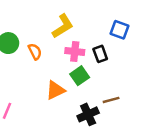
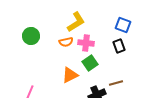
orange semicircle: (35, 52) -> (66, 42), moved, turned 104
black rectangle: (100, 54) -> (119, 46), moved

